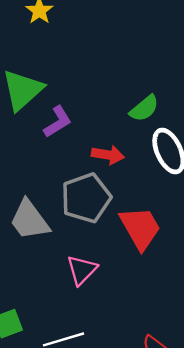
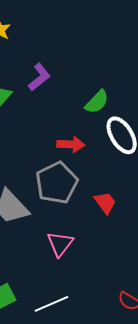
purple L-shape: (58, 122) -> (39, 77), moved
red trapezoid: (140, 228) -> (105, 203), size x0.6

